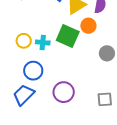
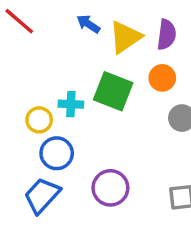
orange circle: (88, 26) -> (162, 78), moved
yellow circle: (24, 41) -> (39, 120), moved

